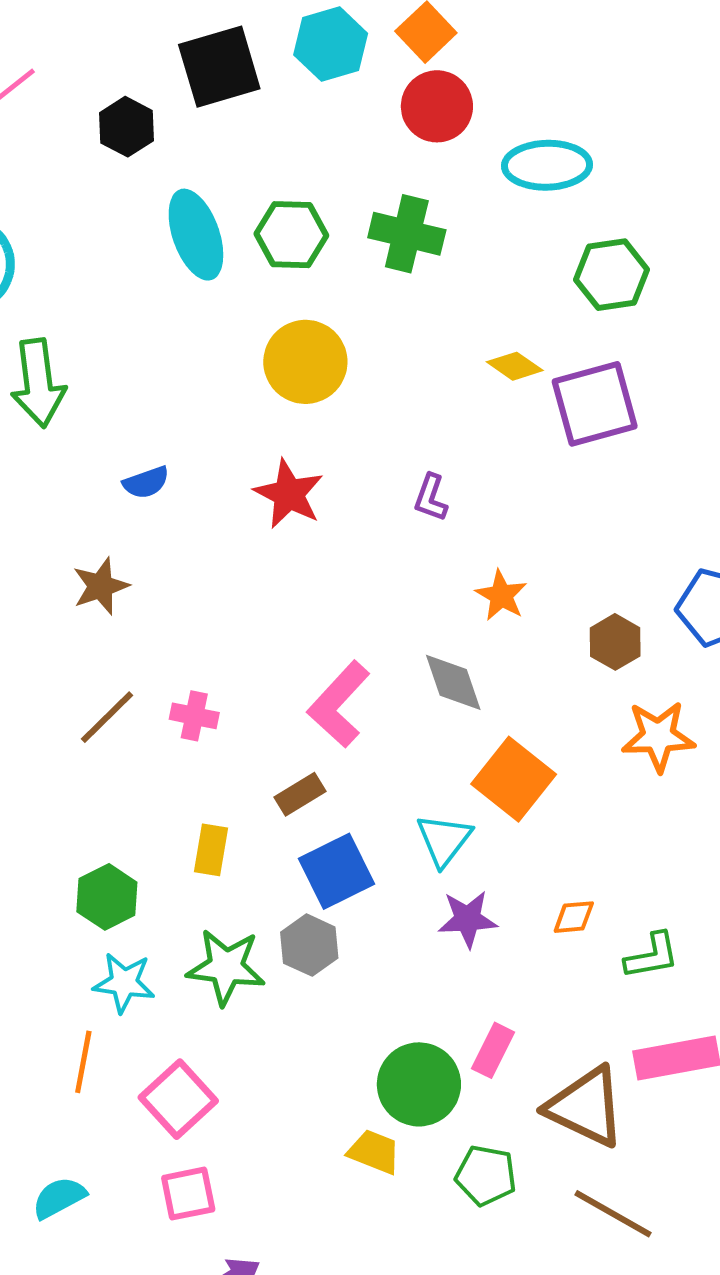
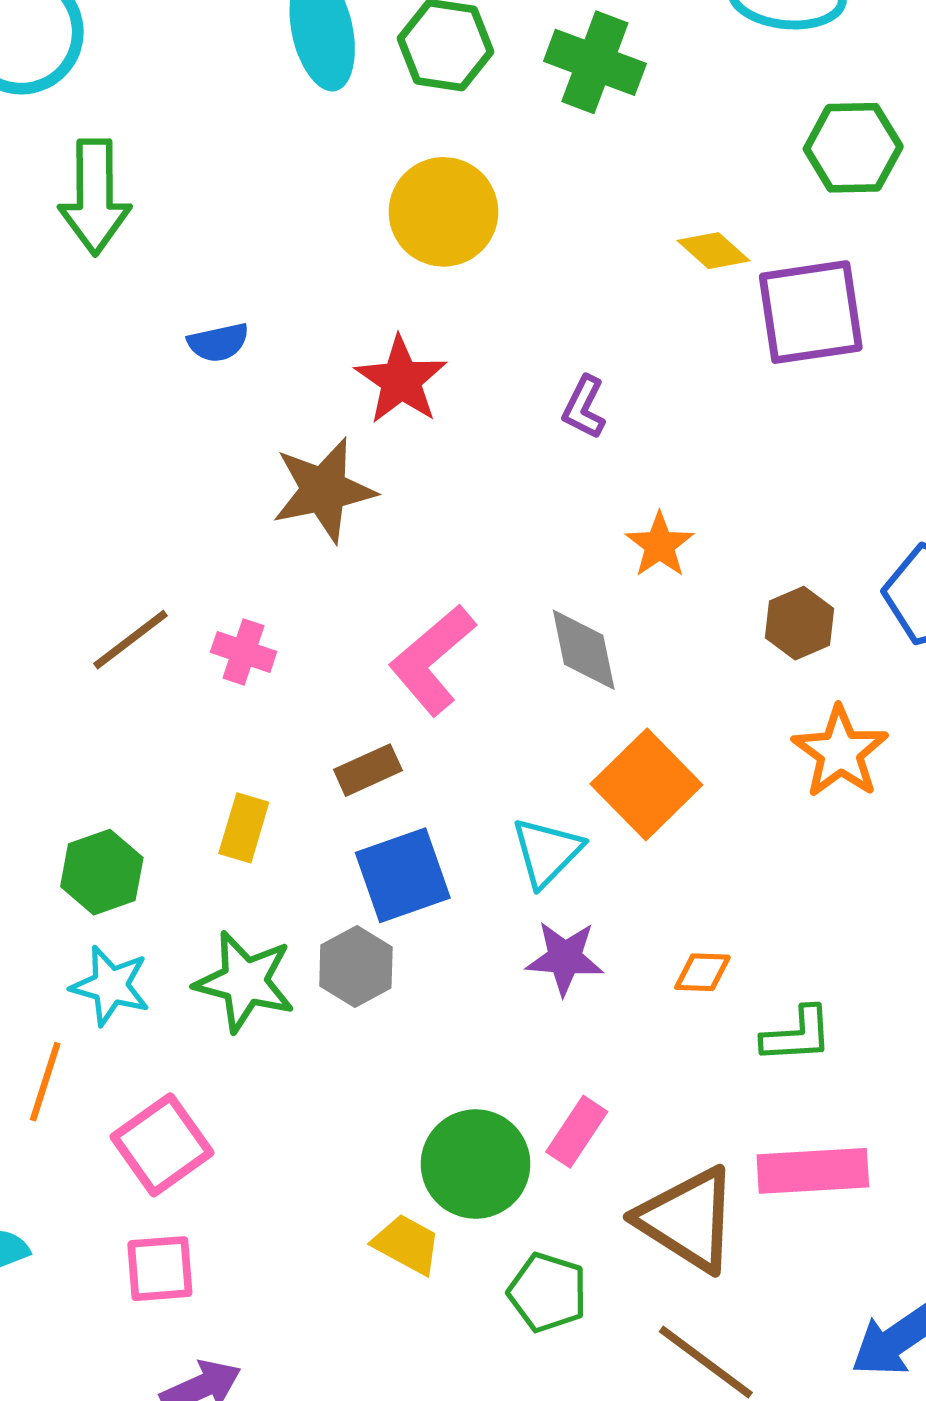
brown star: (101, 586) -> (324, 490), moved, size x1.4
orange star: (658, 736) -> (840, 752), turned 30

